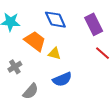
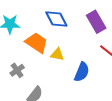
blue semicircle: (62, 79) -> (82, 72), moved, turned -42

